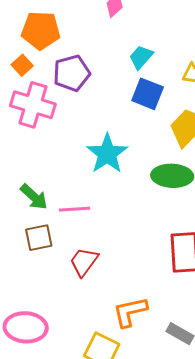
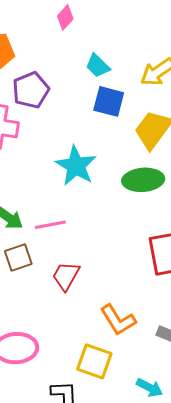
cyan trapezoid: (141, 57) -> (98, 66), turned -80
orange L-shape: (130, 312) -> (118, 320), turned -102

